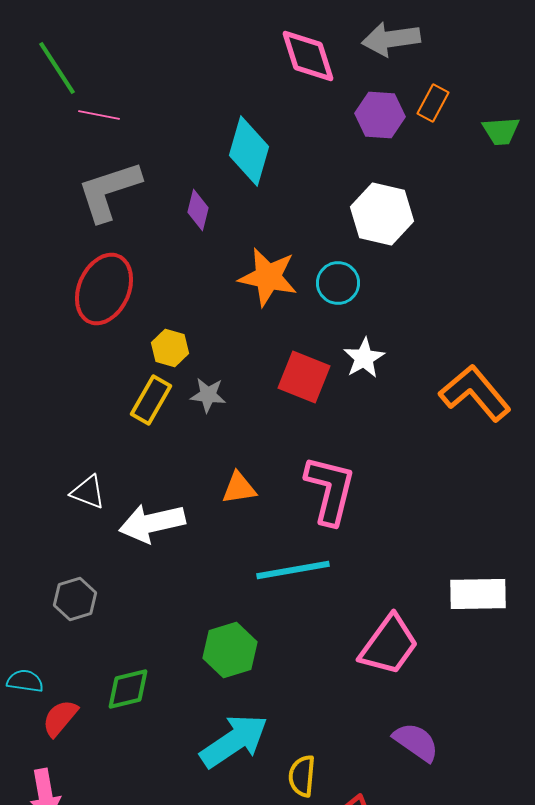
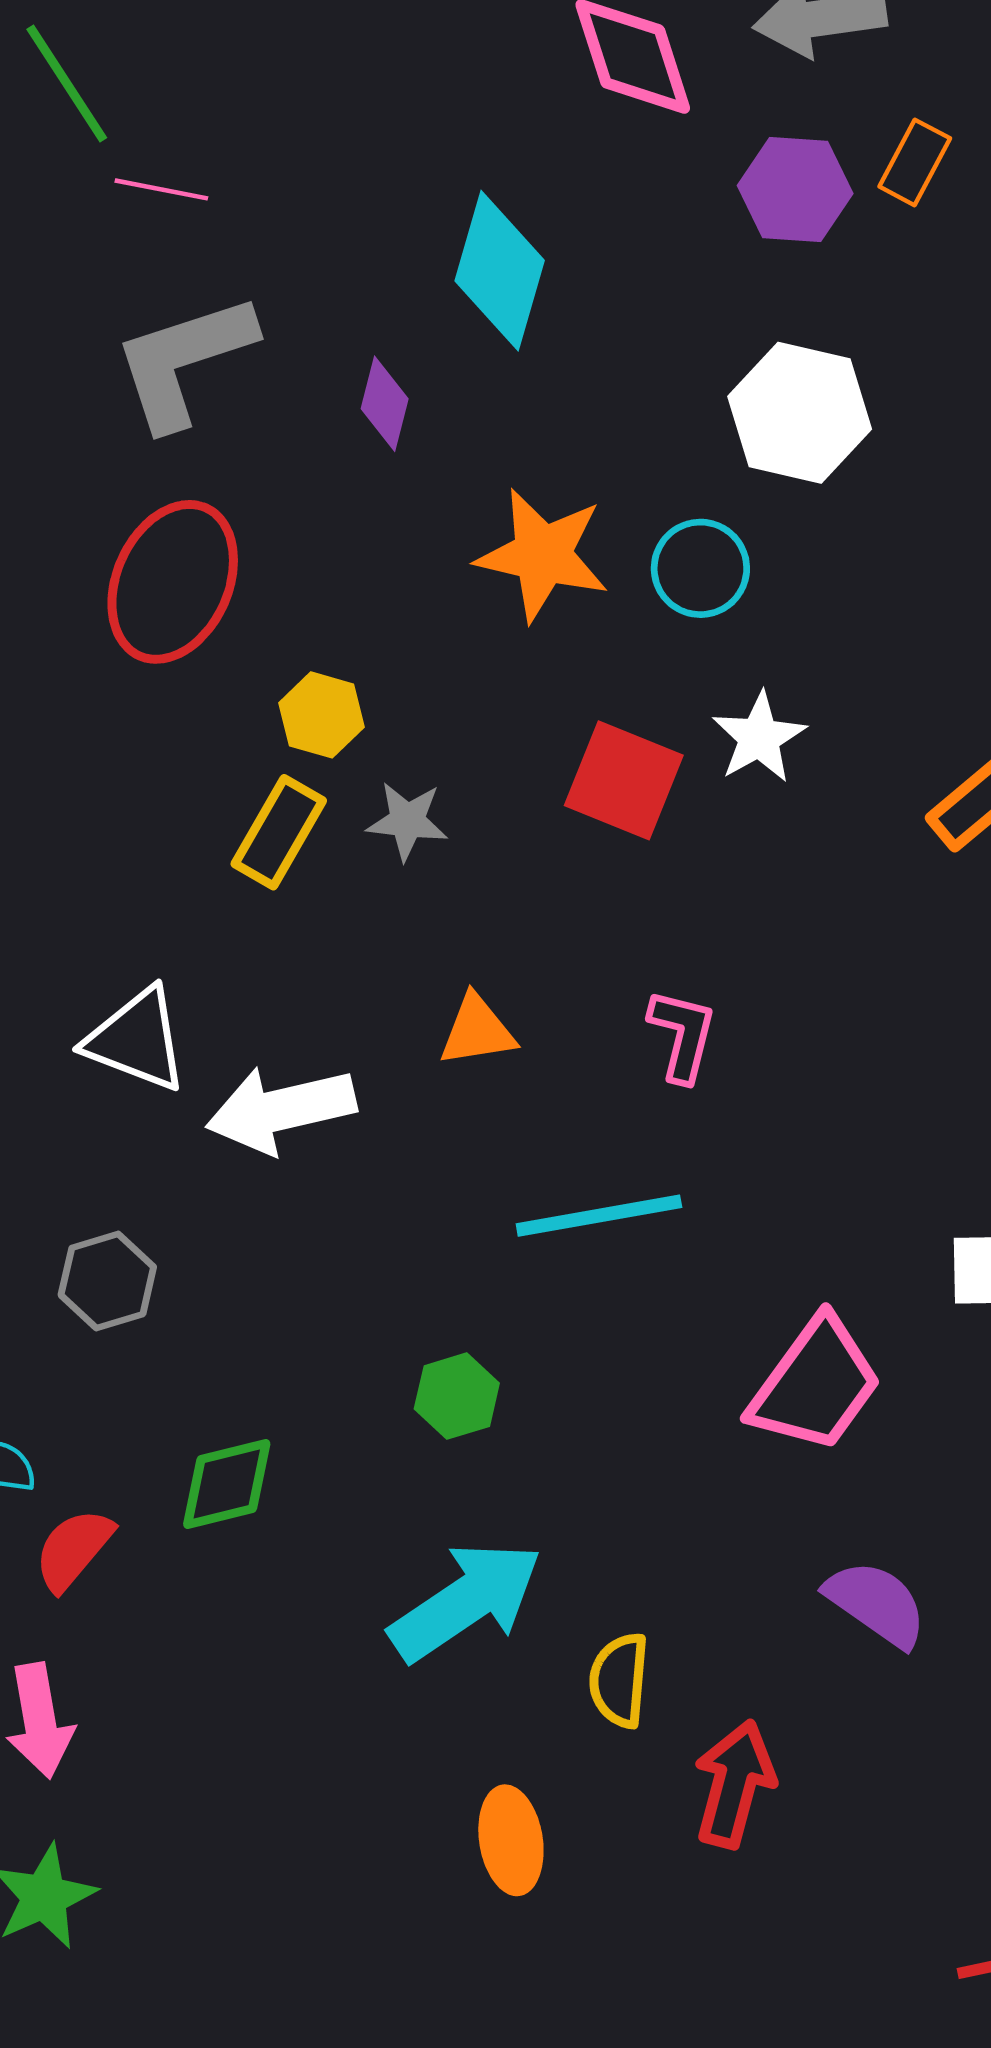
pink L-shape: (330, 490) -> (682, 1035), size x0.6
white triangle: (88, 492) -> (137, 1040), size x1.4
green hexagon: (230, 650) -> (457, 1396), size x0.7

